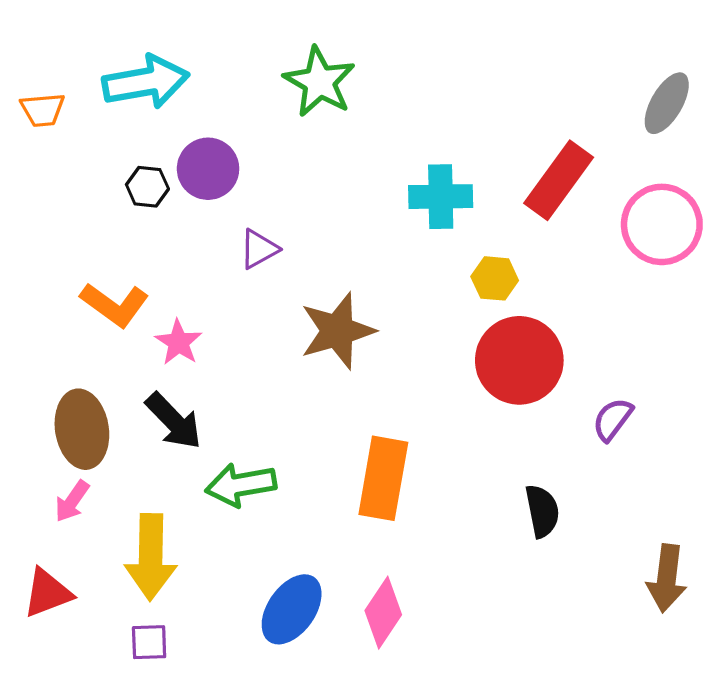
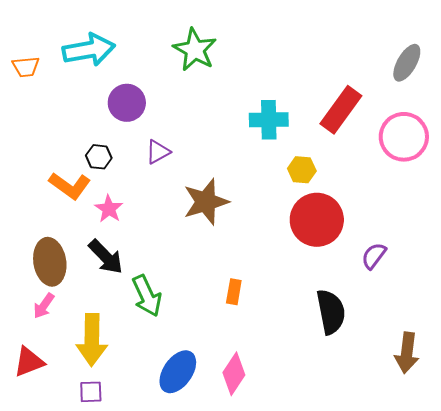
black hexagon: (147, 187) -> (99, 157), moved
orange rectangle: (383, 478) -> (234, 292), size x0.5
green arrow: (241, 485) -> (147, 296), turned -105
black semicircle: (542, 511) -> (331, 312), size x1.4

